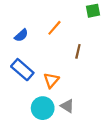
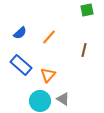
orange line: (54, 28) -> (49, 37), moved
brown line: (78, 51) -> (84, 50), moved

